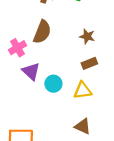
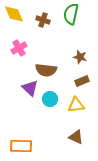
brown semicircle: (42, 32) -> (46, 70), moved, turned 75
pink cross: (17, 48) -> (19, 48), moved

